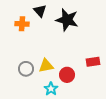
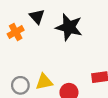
orange cross: (22, 24) -> (16, 32), turned -32

